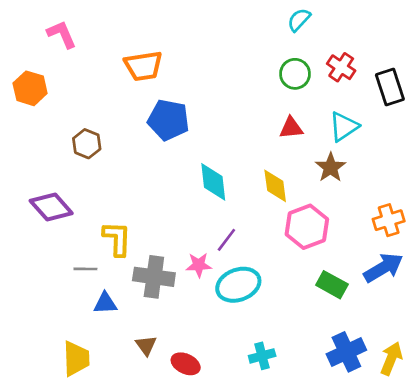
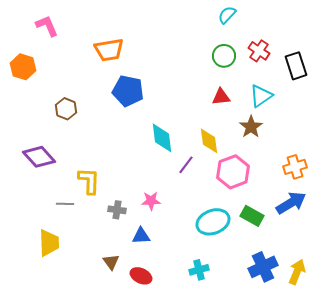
purple line: (226, 240) -> (186, 165), moved
gray cross: (154, 277) -> (117, 210), size x0.6
cyan ellipse: (238, 285) -> (213, 222), moved
blue triangle: (105, 303) -> (141, 236), moved
yellow trapezoid: (76, 359) -> (49, 243), moved

